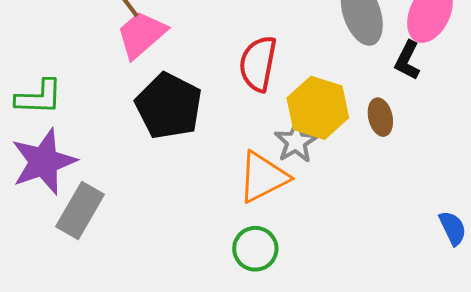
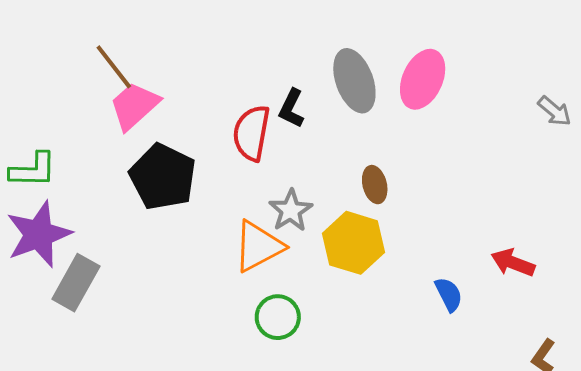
black L-shape: (407, 60) -> (291, 108), moved
yellow hexagon: (318, 108) -> (354, 243), moved
green circle: (255, 249) -> (278, 317), moved

